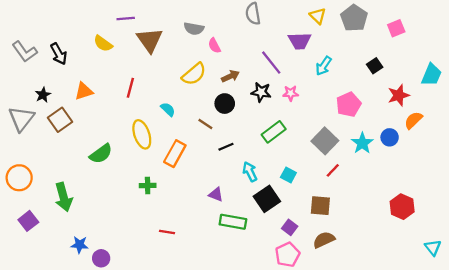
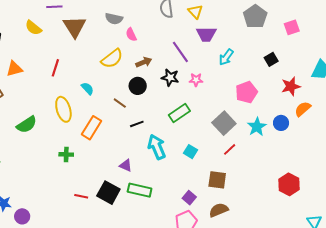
yellow triangle: (318, 16) -> (195, 12), moved
cyan arrow: (250, 172) -> (157, 147), size x1.4
black square: (267, 199) -> (108, 193), moved, turned -30

